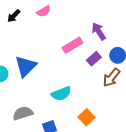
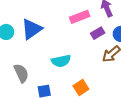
gray semicircle: (23, 113) -> (21, 73), turned 72

